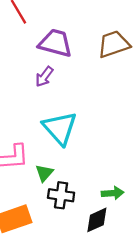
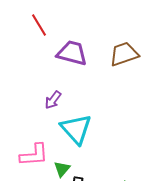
purple arrow: (44, 77) -> (53, 100), moved

